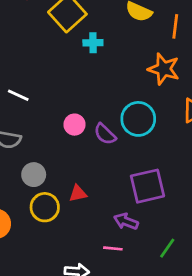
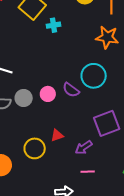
pink circle: (75, 125) -> (48, 94), moved
gray circle: (34, 175) -> (24, 98), moved
purple arrow: (126, 221) -> (84, 147), moved, turned -48

